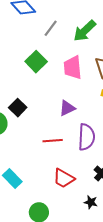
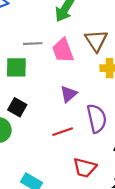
gray line: (51, 28) -> (33, 44), moved, turned 66
green square: (36, 62) -> (16, 67), moved, turned -30

